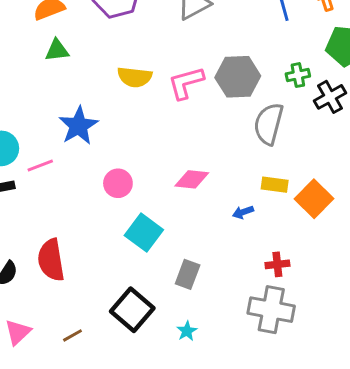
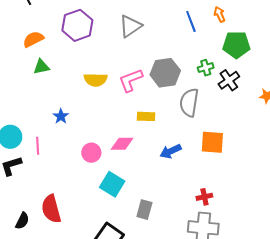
blue star: (78, 126) -> (61, 116), size x0.6
pink line: (40, 166) -> (38, 146), turned -66
pink diamond: (192, 179) -> (122, 144), moved
yellow rectangle: (275, 185) -> (146, 116), moved
orange square: (314, 199) -> (212, 142), moved, turned -35
blue arrow: (243, 212) -> (171, 151), moved, size x1.5

